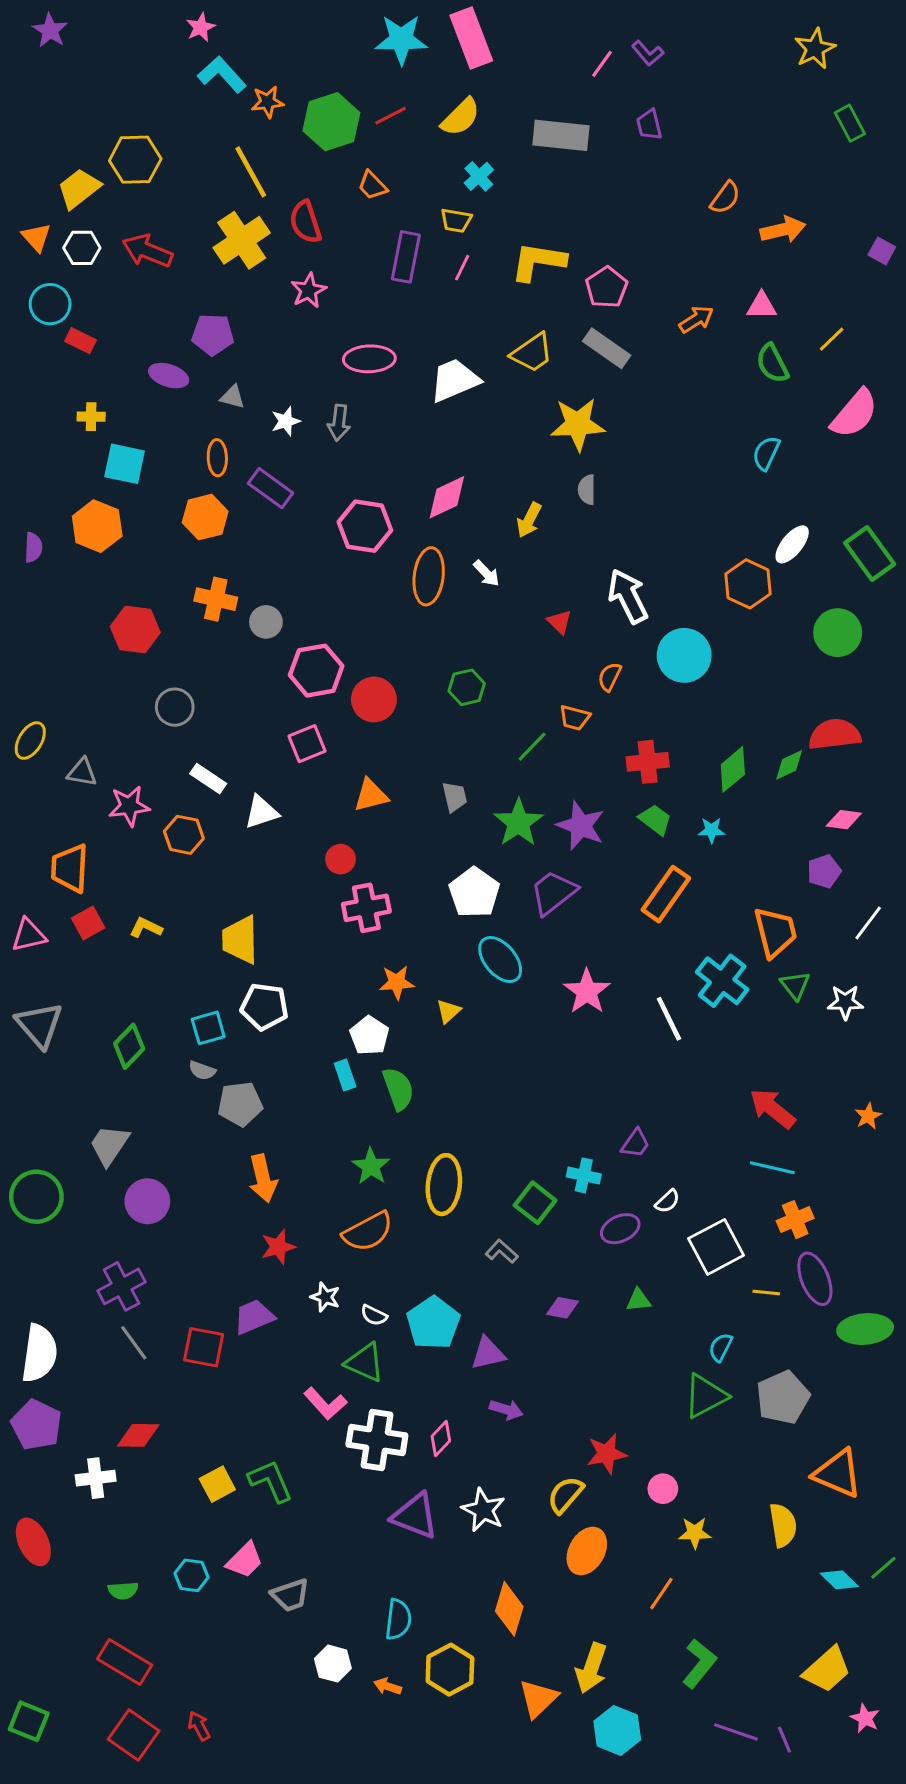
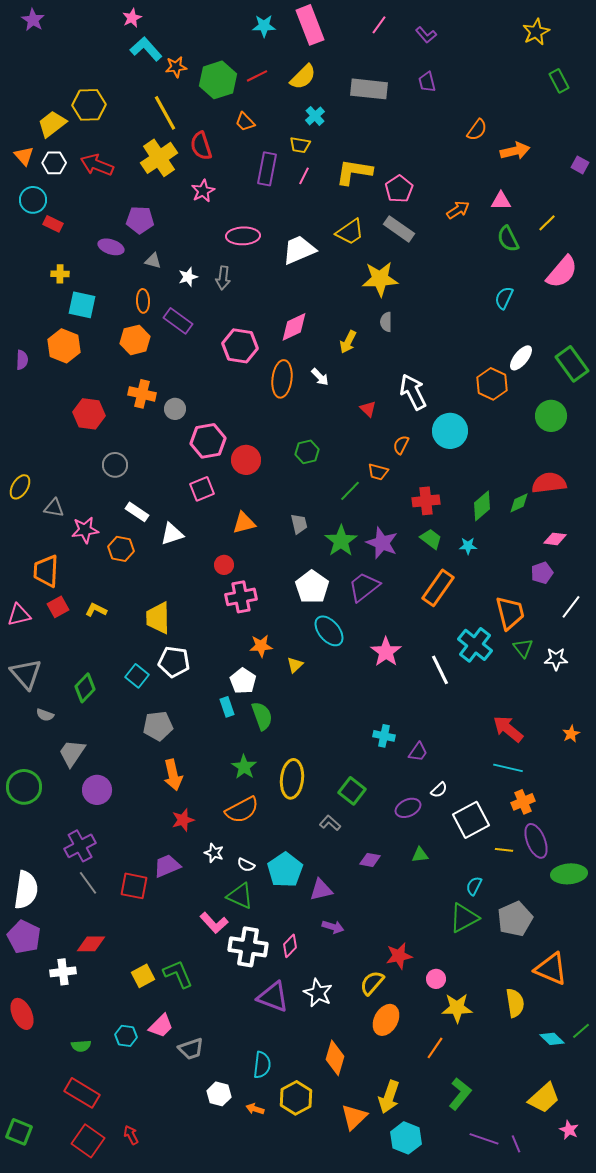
cyan star: (401, 40) -> (264, 26), size x0.7
pink line: (602, 64) -> (379, 25), moved
cyan square: (208, 1028) -> (137, 676), turned -35
gray semicircle: (202, 1071) -> (45, 715), moved
cyan cross: (584, 1175) -> (384, 736), moved
yellow star: (695, 1533) -> (457, 1008), size x1.4

